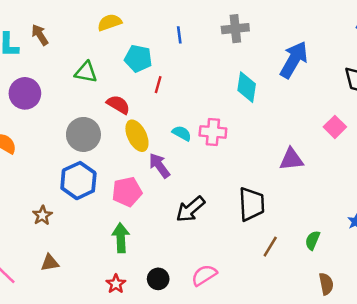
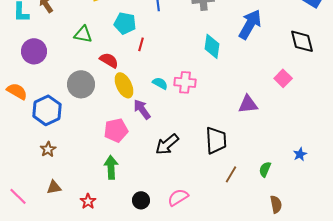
blue hexagon: (78, 181) -> (47, 110), moved
red star: (116, 284) -> (88, 201), moved

